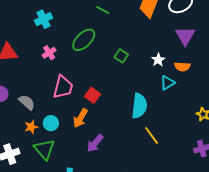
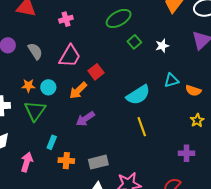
green ellipse: (84, 40) -> (119, 18), moved
white star: (158, 60) -> (162, 46), moved
orange semicircle: (182, 67) -> (193, 91), moved
gray semicircle: (27, 102) -> (35, 51), moved
cyan semicircle: (139, 106) -> (138, 95), turned 35

